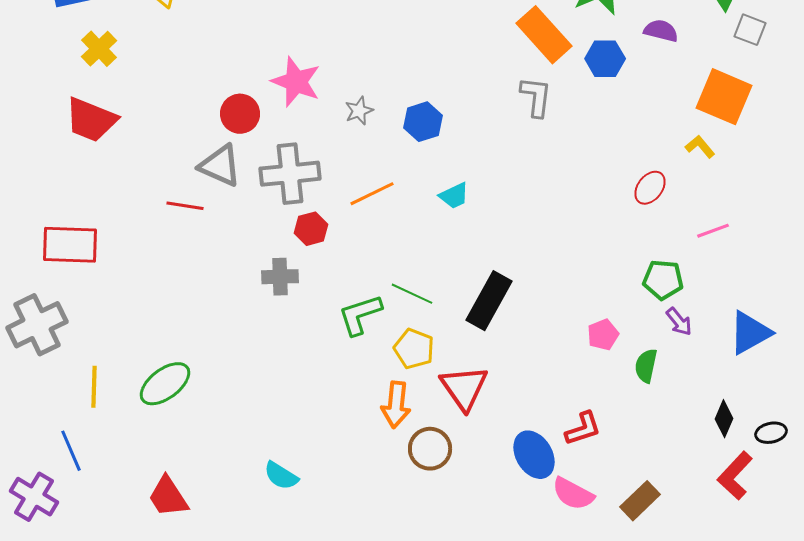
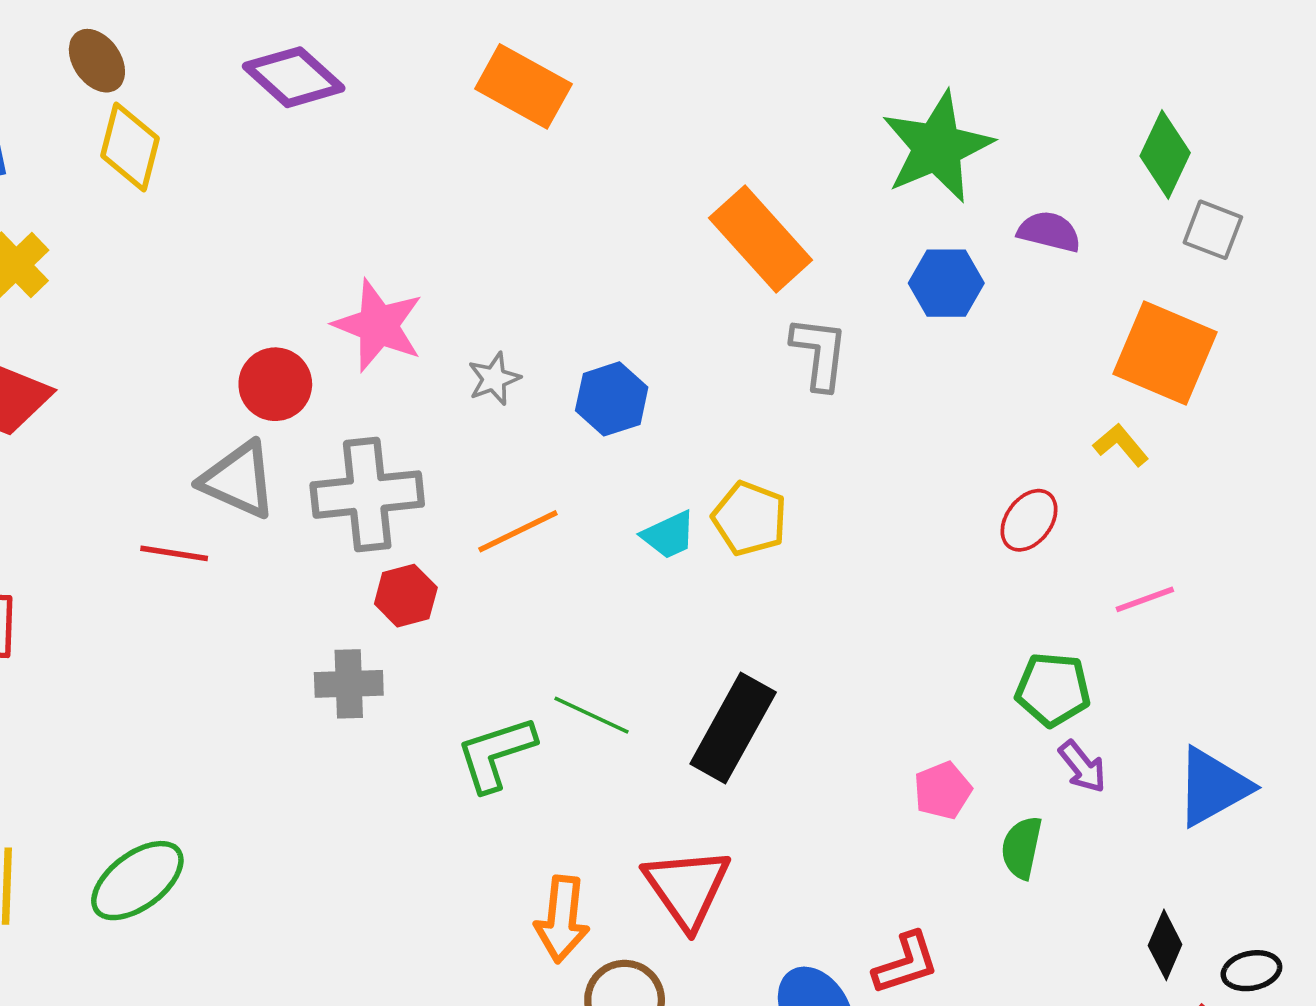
orange rectangle: (544, 35) -> (761, 239), moved
yellow pentagon: (414, 349) -> (750, 518), moved

